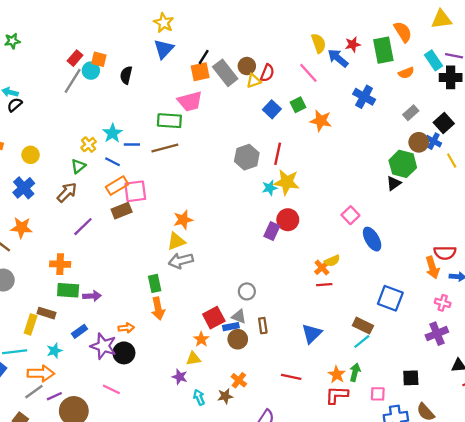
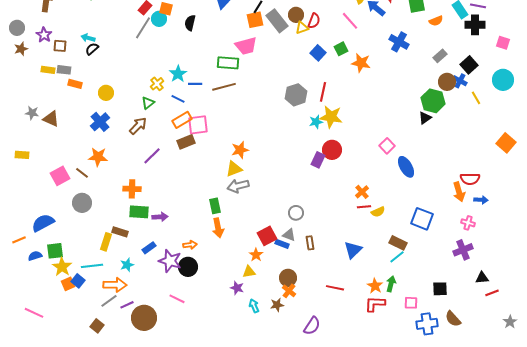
yellow semicircle: (332, 261) -> (378, 212), moved
blue rectangle: (231, 327) -> (282, 244), turned 32
brown circle: (238, 339) -> (288, 278), moved

